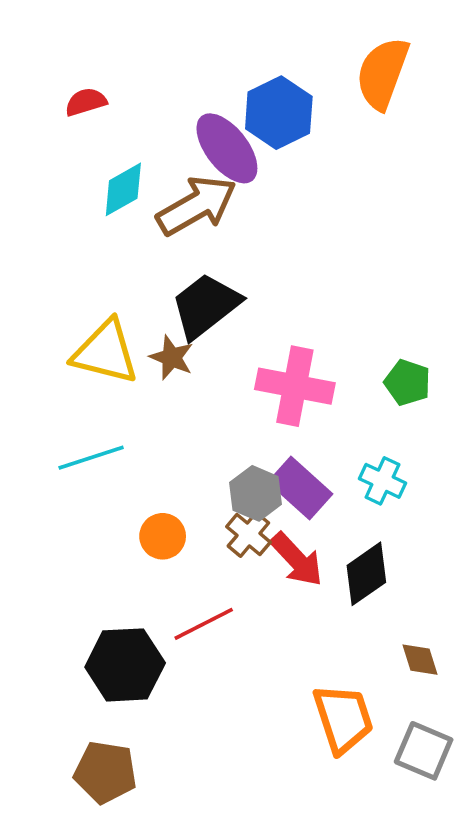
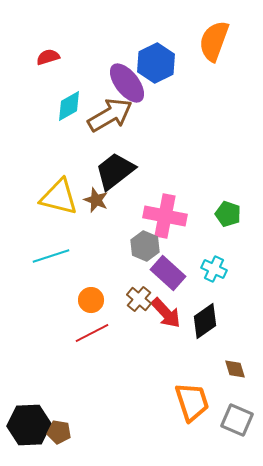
gray hexagon: (256, 493) -> (145, 246), moved
red line: (204, 624) -> (92, 333), moved
black hexagon: (125, 665) -> (29, 425), moved
brown pentagon: (105, 772) -> (59, 432), size x0.7

